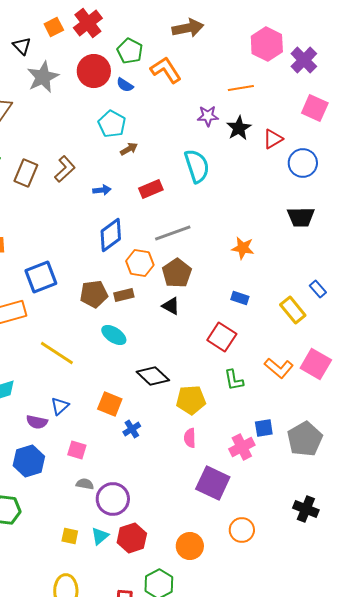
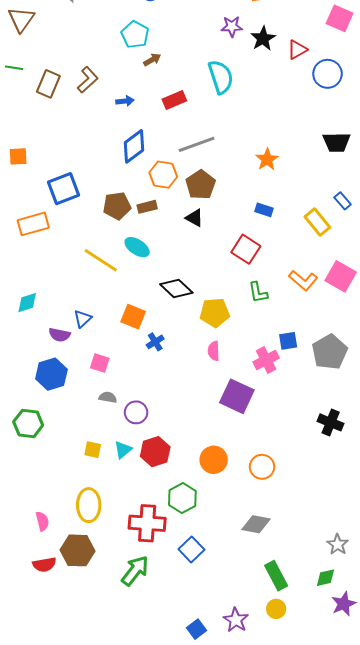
black trapezoid: (301, 217) -> (337, 142), moved
orange star: (243, 248) -> (267, 159), turned 30
yellow line: (57, 353) -> (101, 260), moved
purple circle: (113, 499) -> (136, 412), size x0.7
orange circle: (242, 530) -> (262, 467), moved

